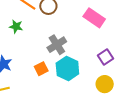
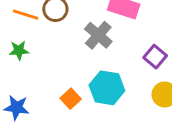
gray cross: (57, 45) -> (98, 35), moved

